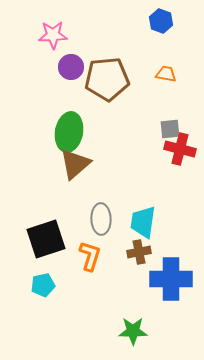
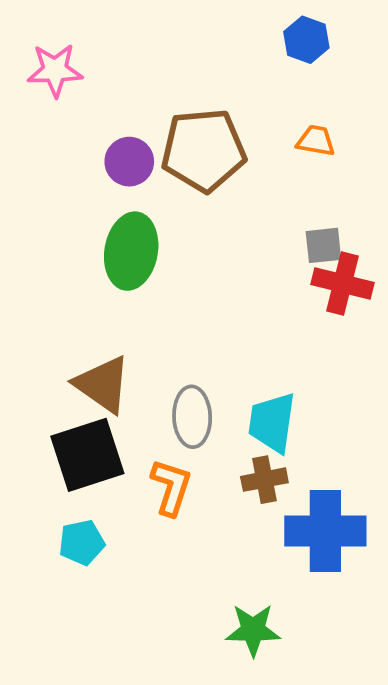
pink star: (53, 35) -> (55, 70), moved
purple circle: (71, 67) -> (129, 162), moved
brown triangle: (75, 164) -> (103, 384), moved, turned -44

